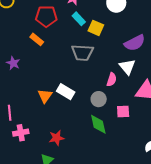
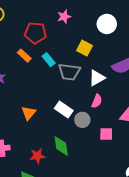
cyan rectangle: (79, 19) -> (49, 60), moved
white triangle: (127, 67) -> (97, 78), moved, turned 36
white rectangle: (66, 92) -> (64, 109), moved
green diamond: (98, 124) -> (61, 146), moved

